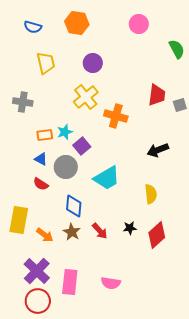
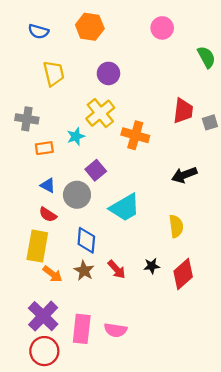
cyan star: (65, 132) -> (76, 136), moved
orange rectangle: (45, 135) -> (44, 148), moved
yellow rectangle: (19, 220) -> (37, 246), moved
pink semicircle: (111, 283) -> (115, 330), moved

